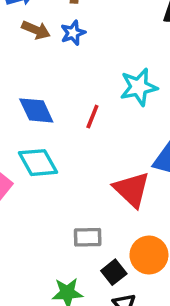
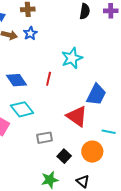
gray rectangle: (88, 237) -> (45, 138), moved
black square: (114, 272) -> (64, 156), moved

